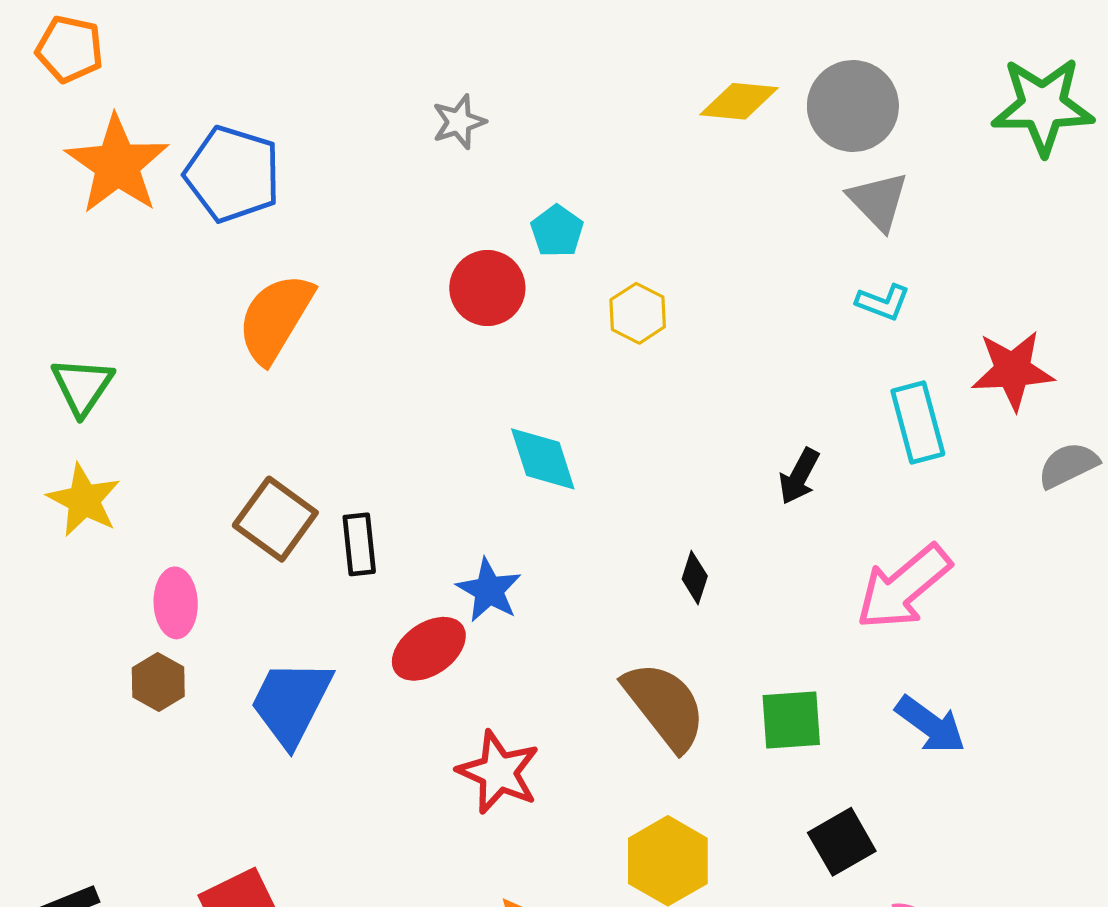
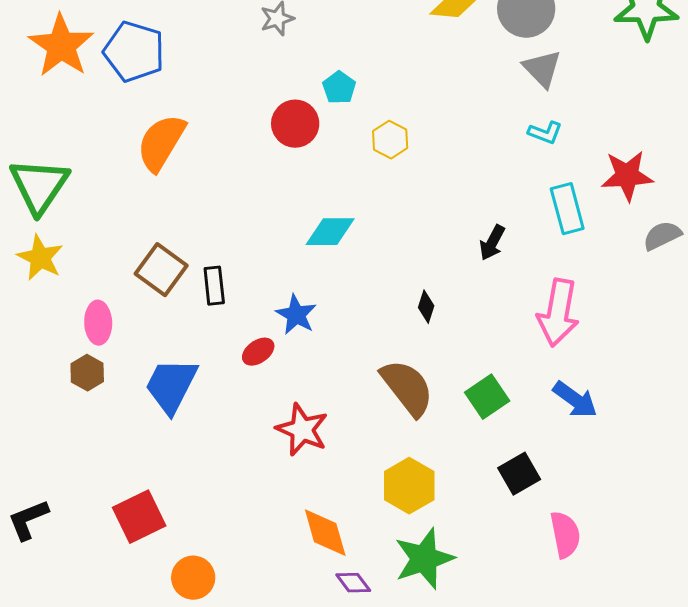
green triangle: (82, 386) -> (39, 186), size x1.5
cyan diamond: (543, 459) -> (330, 232), turned -72
pink arrow: (904, 587) -> (558, 313), turned -40
red ellipse: (429, 649) -> (258, 352), size x0.7
green square: (791, 720) -> (487, 397), turned -30

